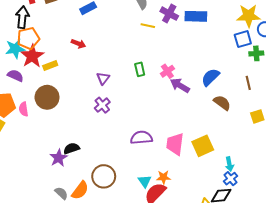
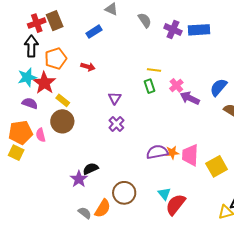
yellow line: (148, 26) -> (154, 70), moved
orange pentagon: (28, 38) -> (56, 59), moved
yellow rectangle: (50, 66) -> (63, 100), moved, turned 64
yellow square: (203, 146) -> (217, 166), moved
orange star: (164, 177) -> (172, 153), moved

